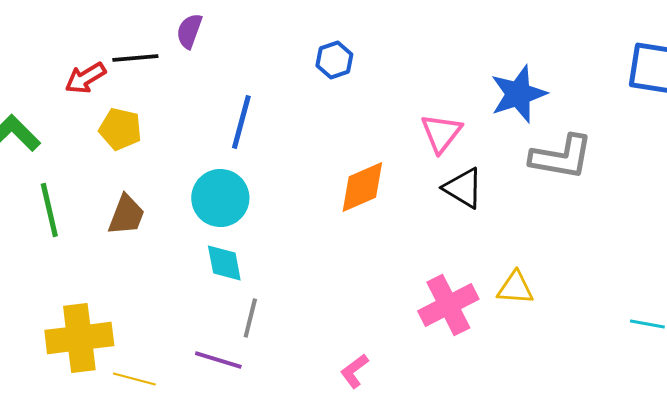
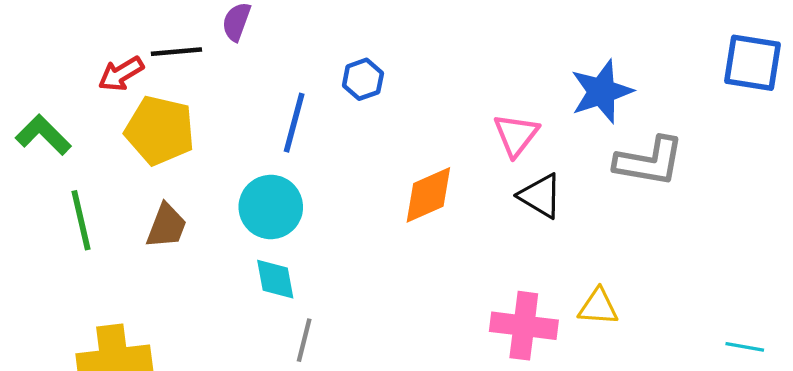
blue hexagon: (334, 60) -> (363, 79), moved
yellow pentagon: (120, 129) -> (160, 130), size x1.5
pink cross: (448, 305) -> (524, 326), turned 34

